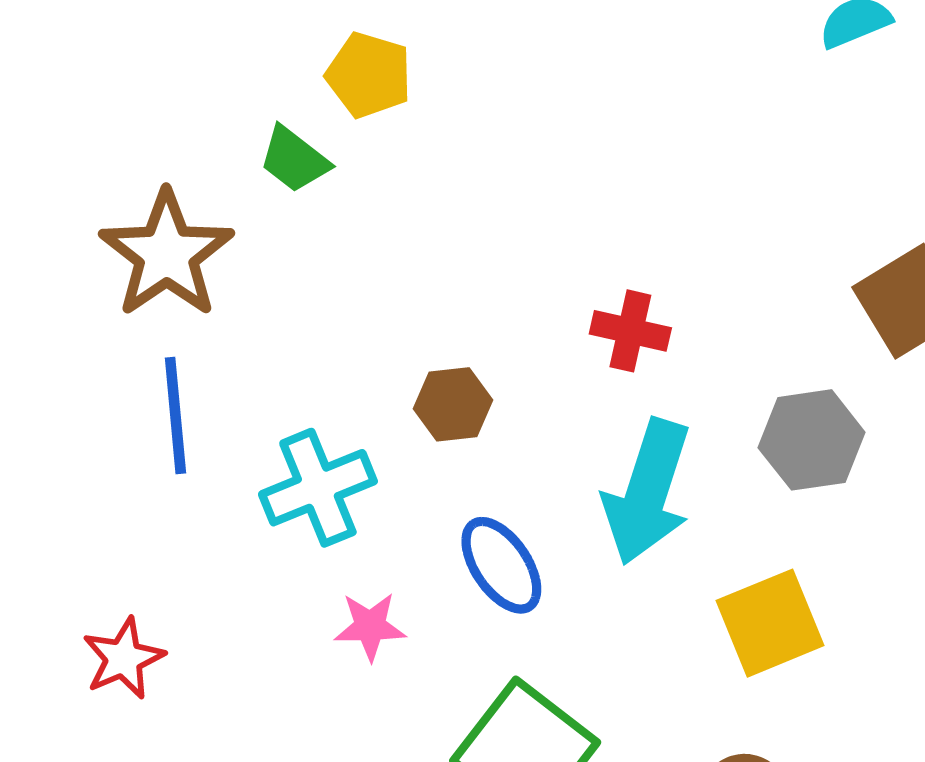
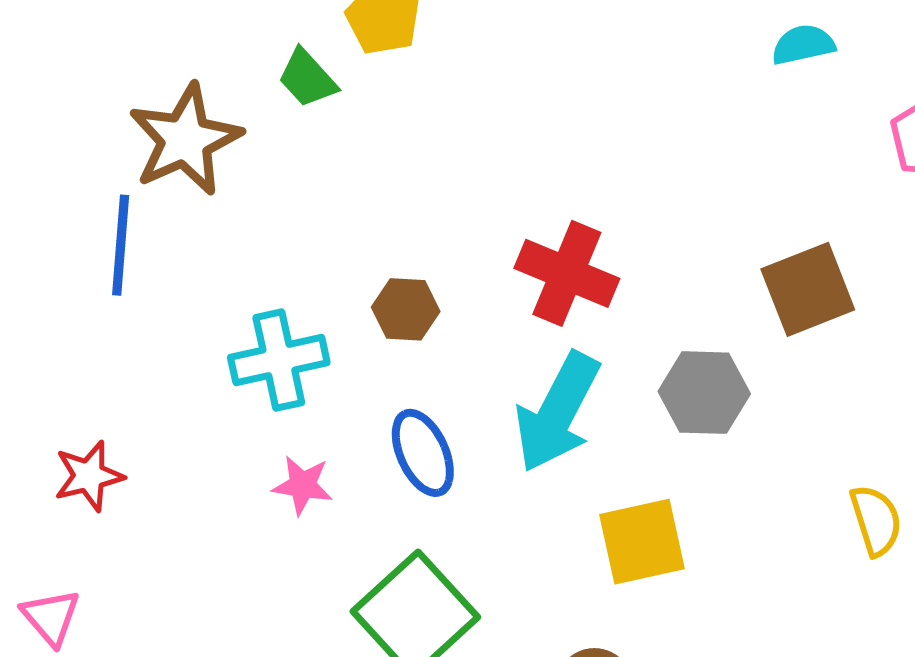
red cross: (630, 331) -> (567, 273), size x1.5
blue line: (175, 415) -> (121, 245), moved

